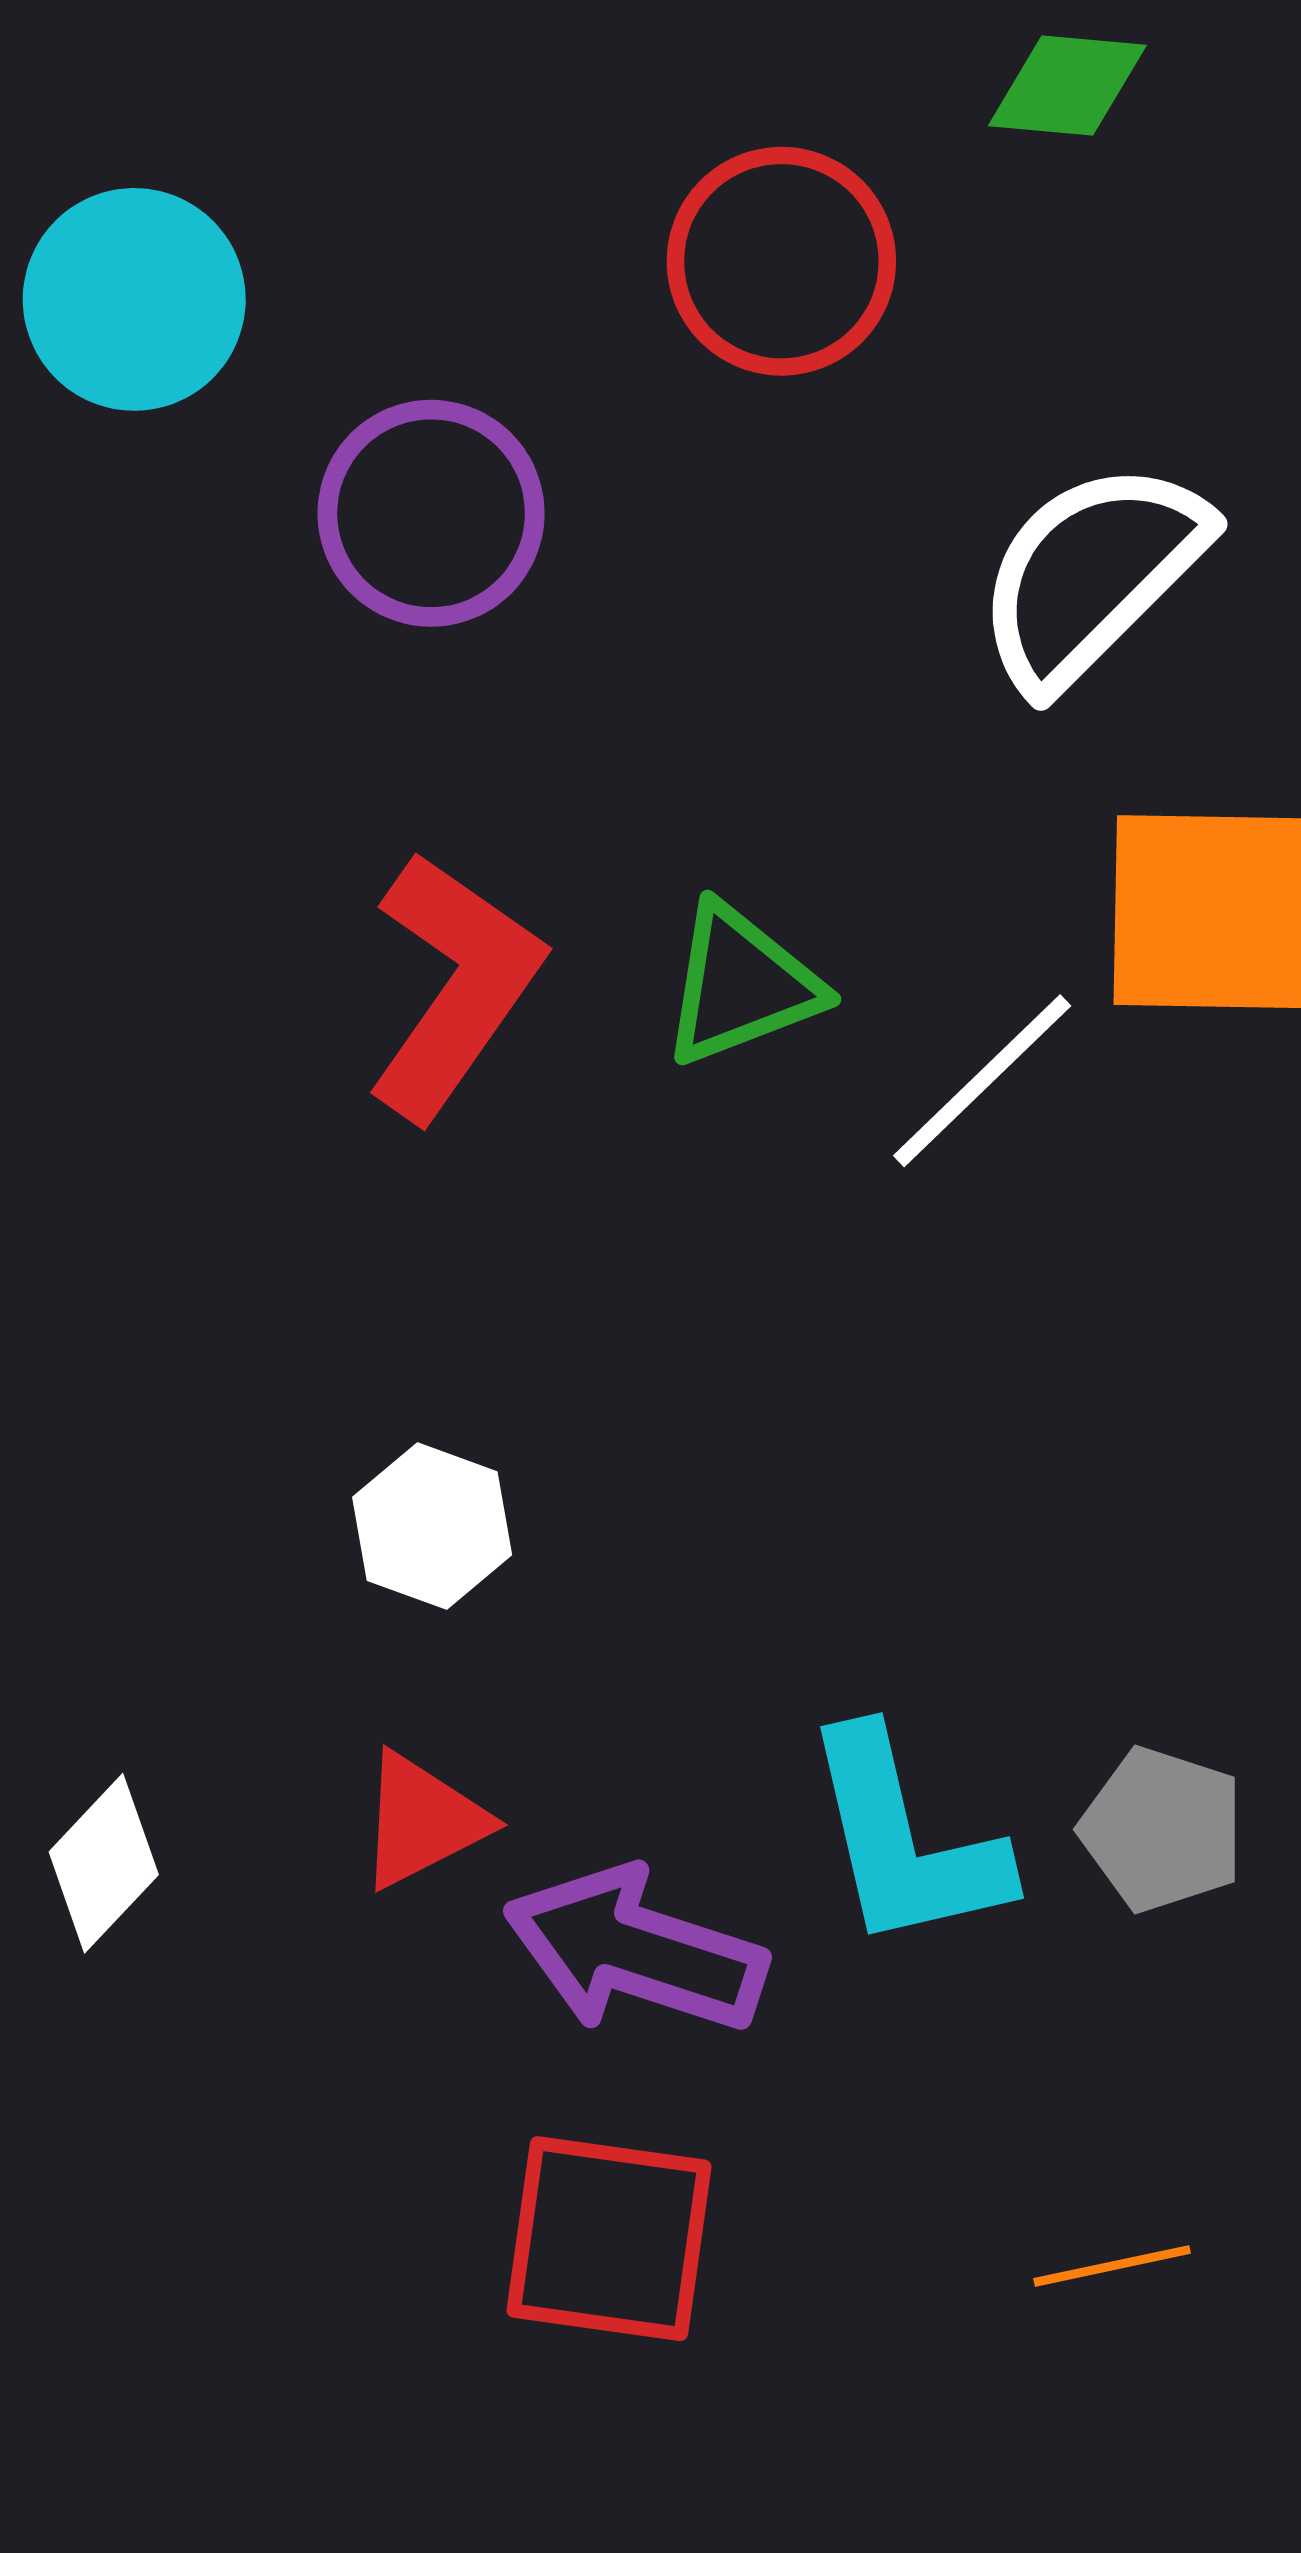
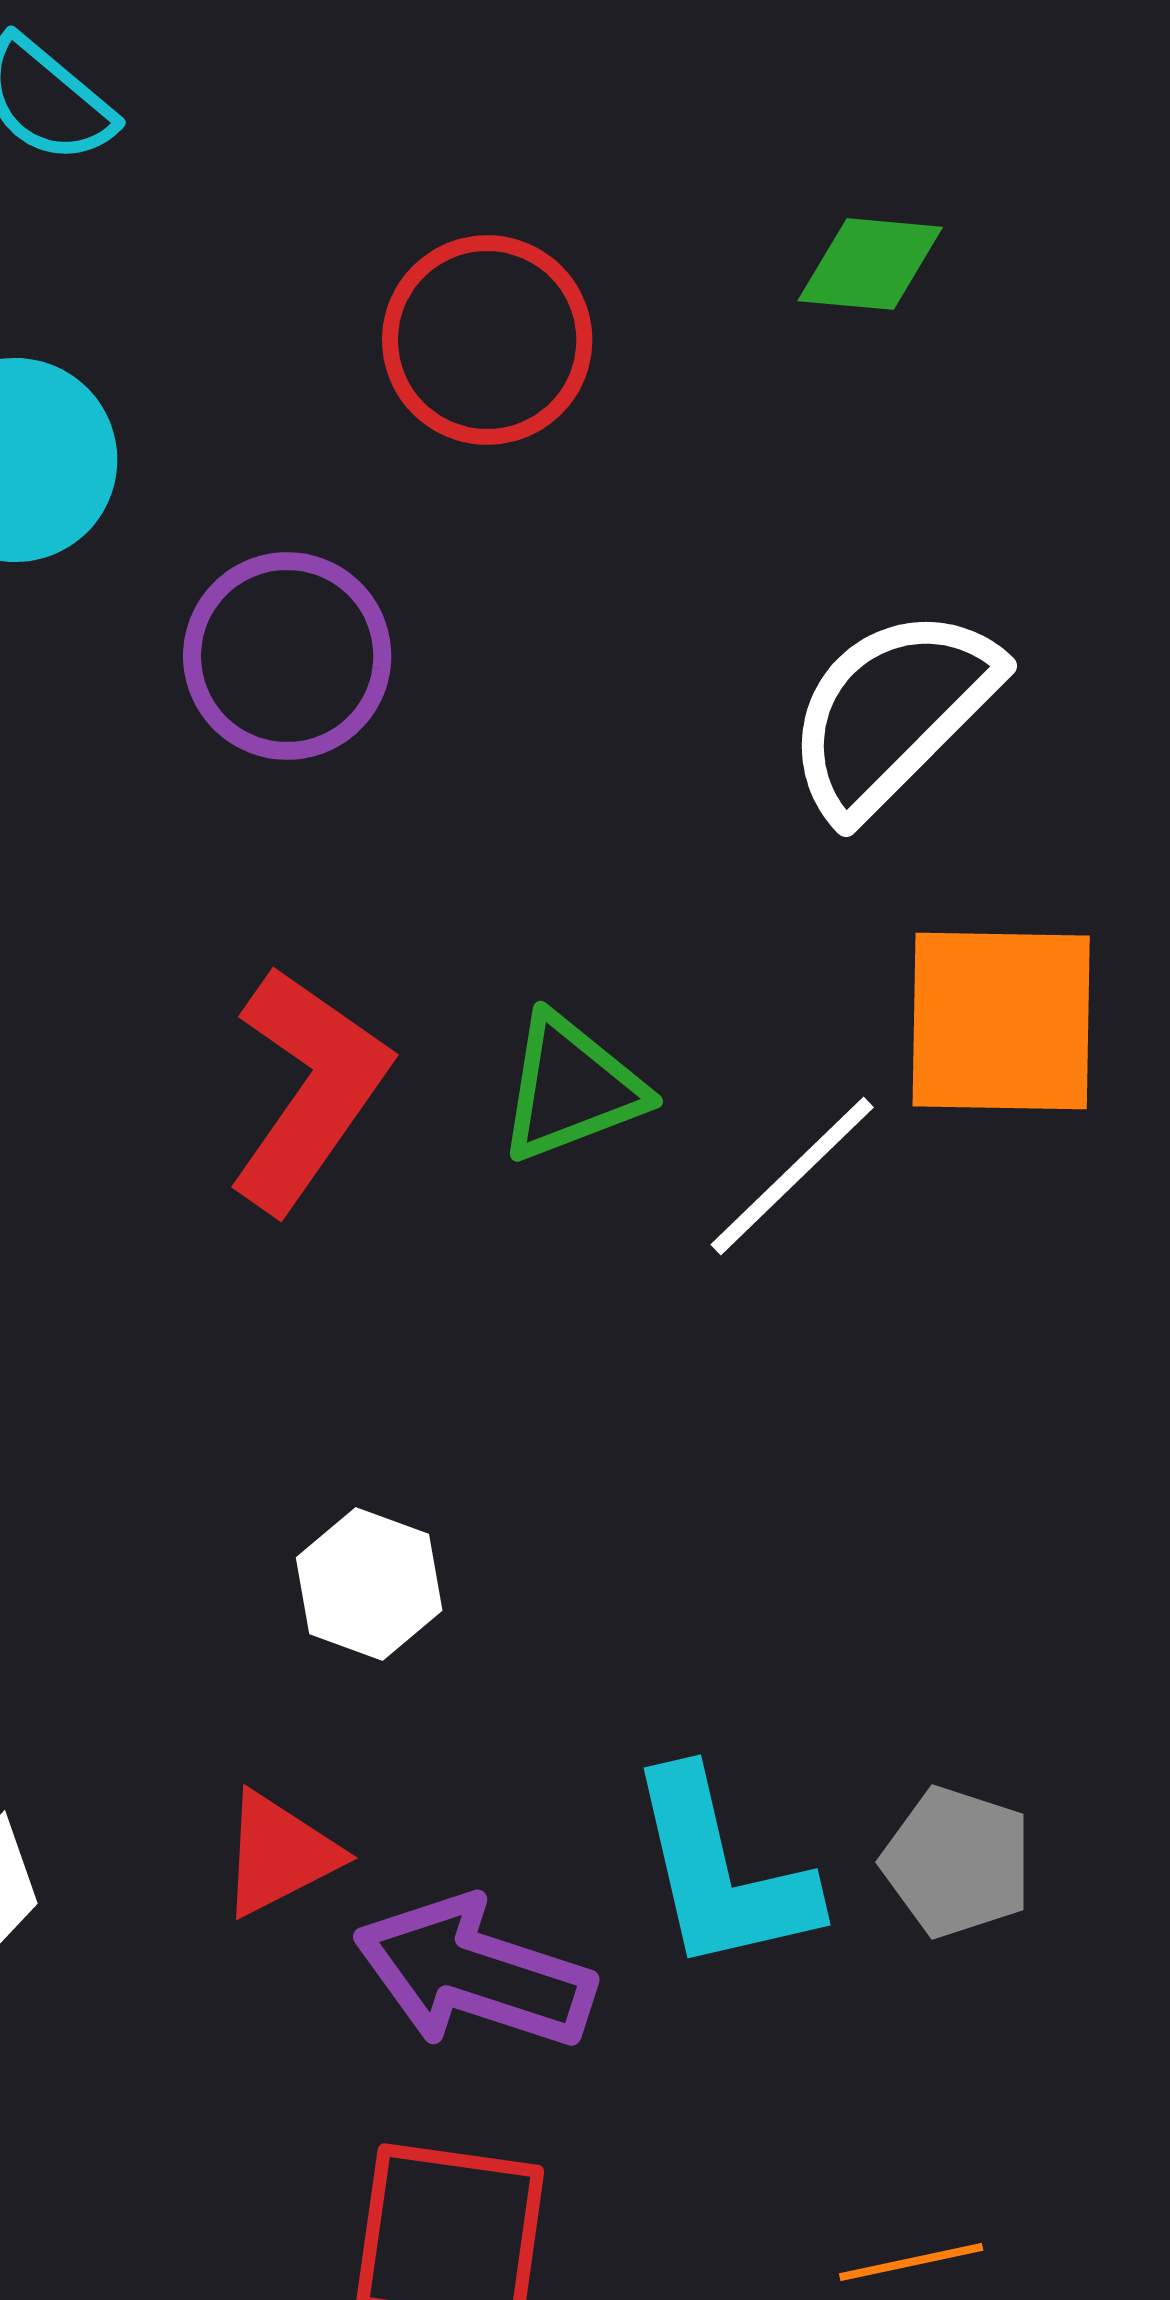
red circle: (781, 261) -> (487, 340), moved
white hexagon: (432, 1526) -> (369, 1584), moved

